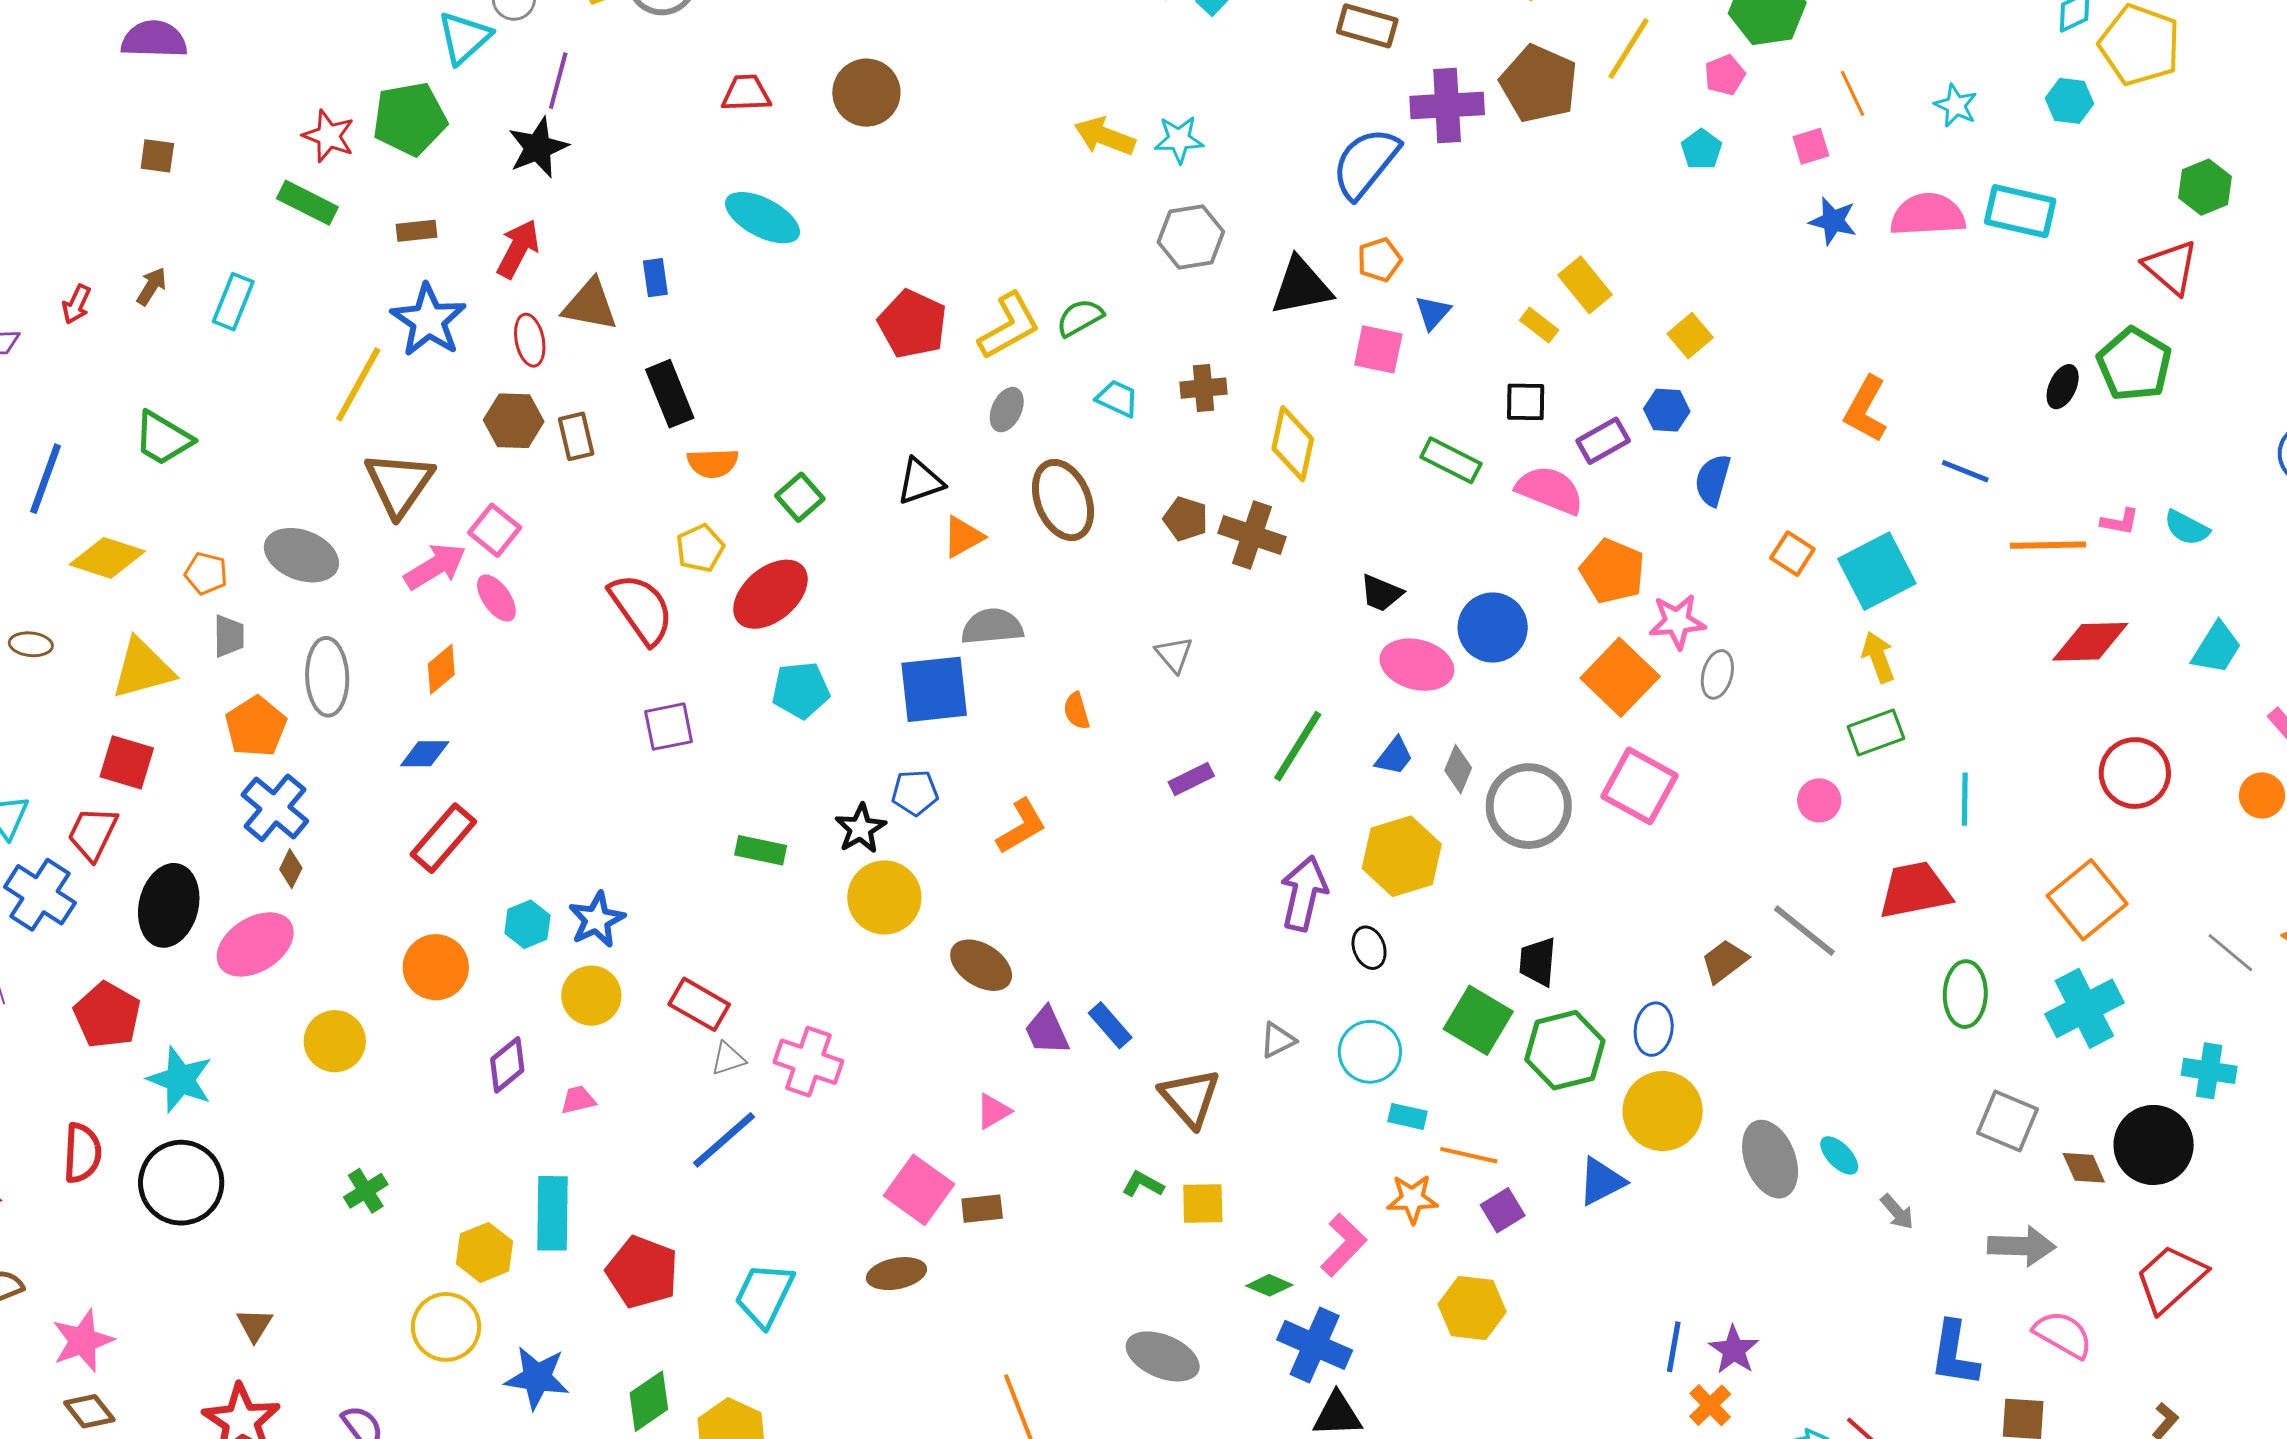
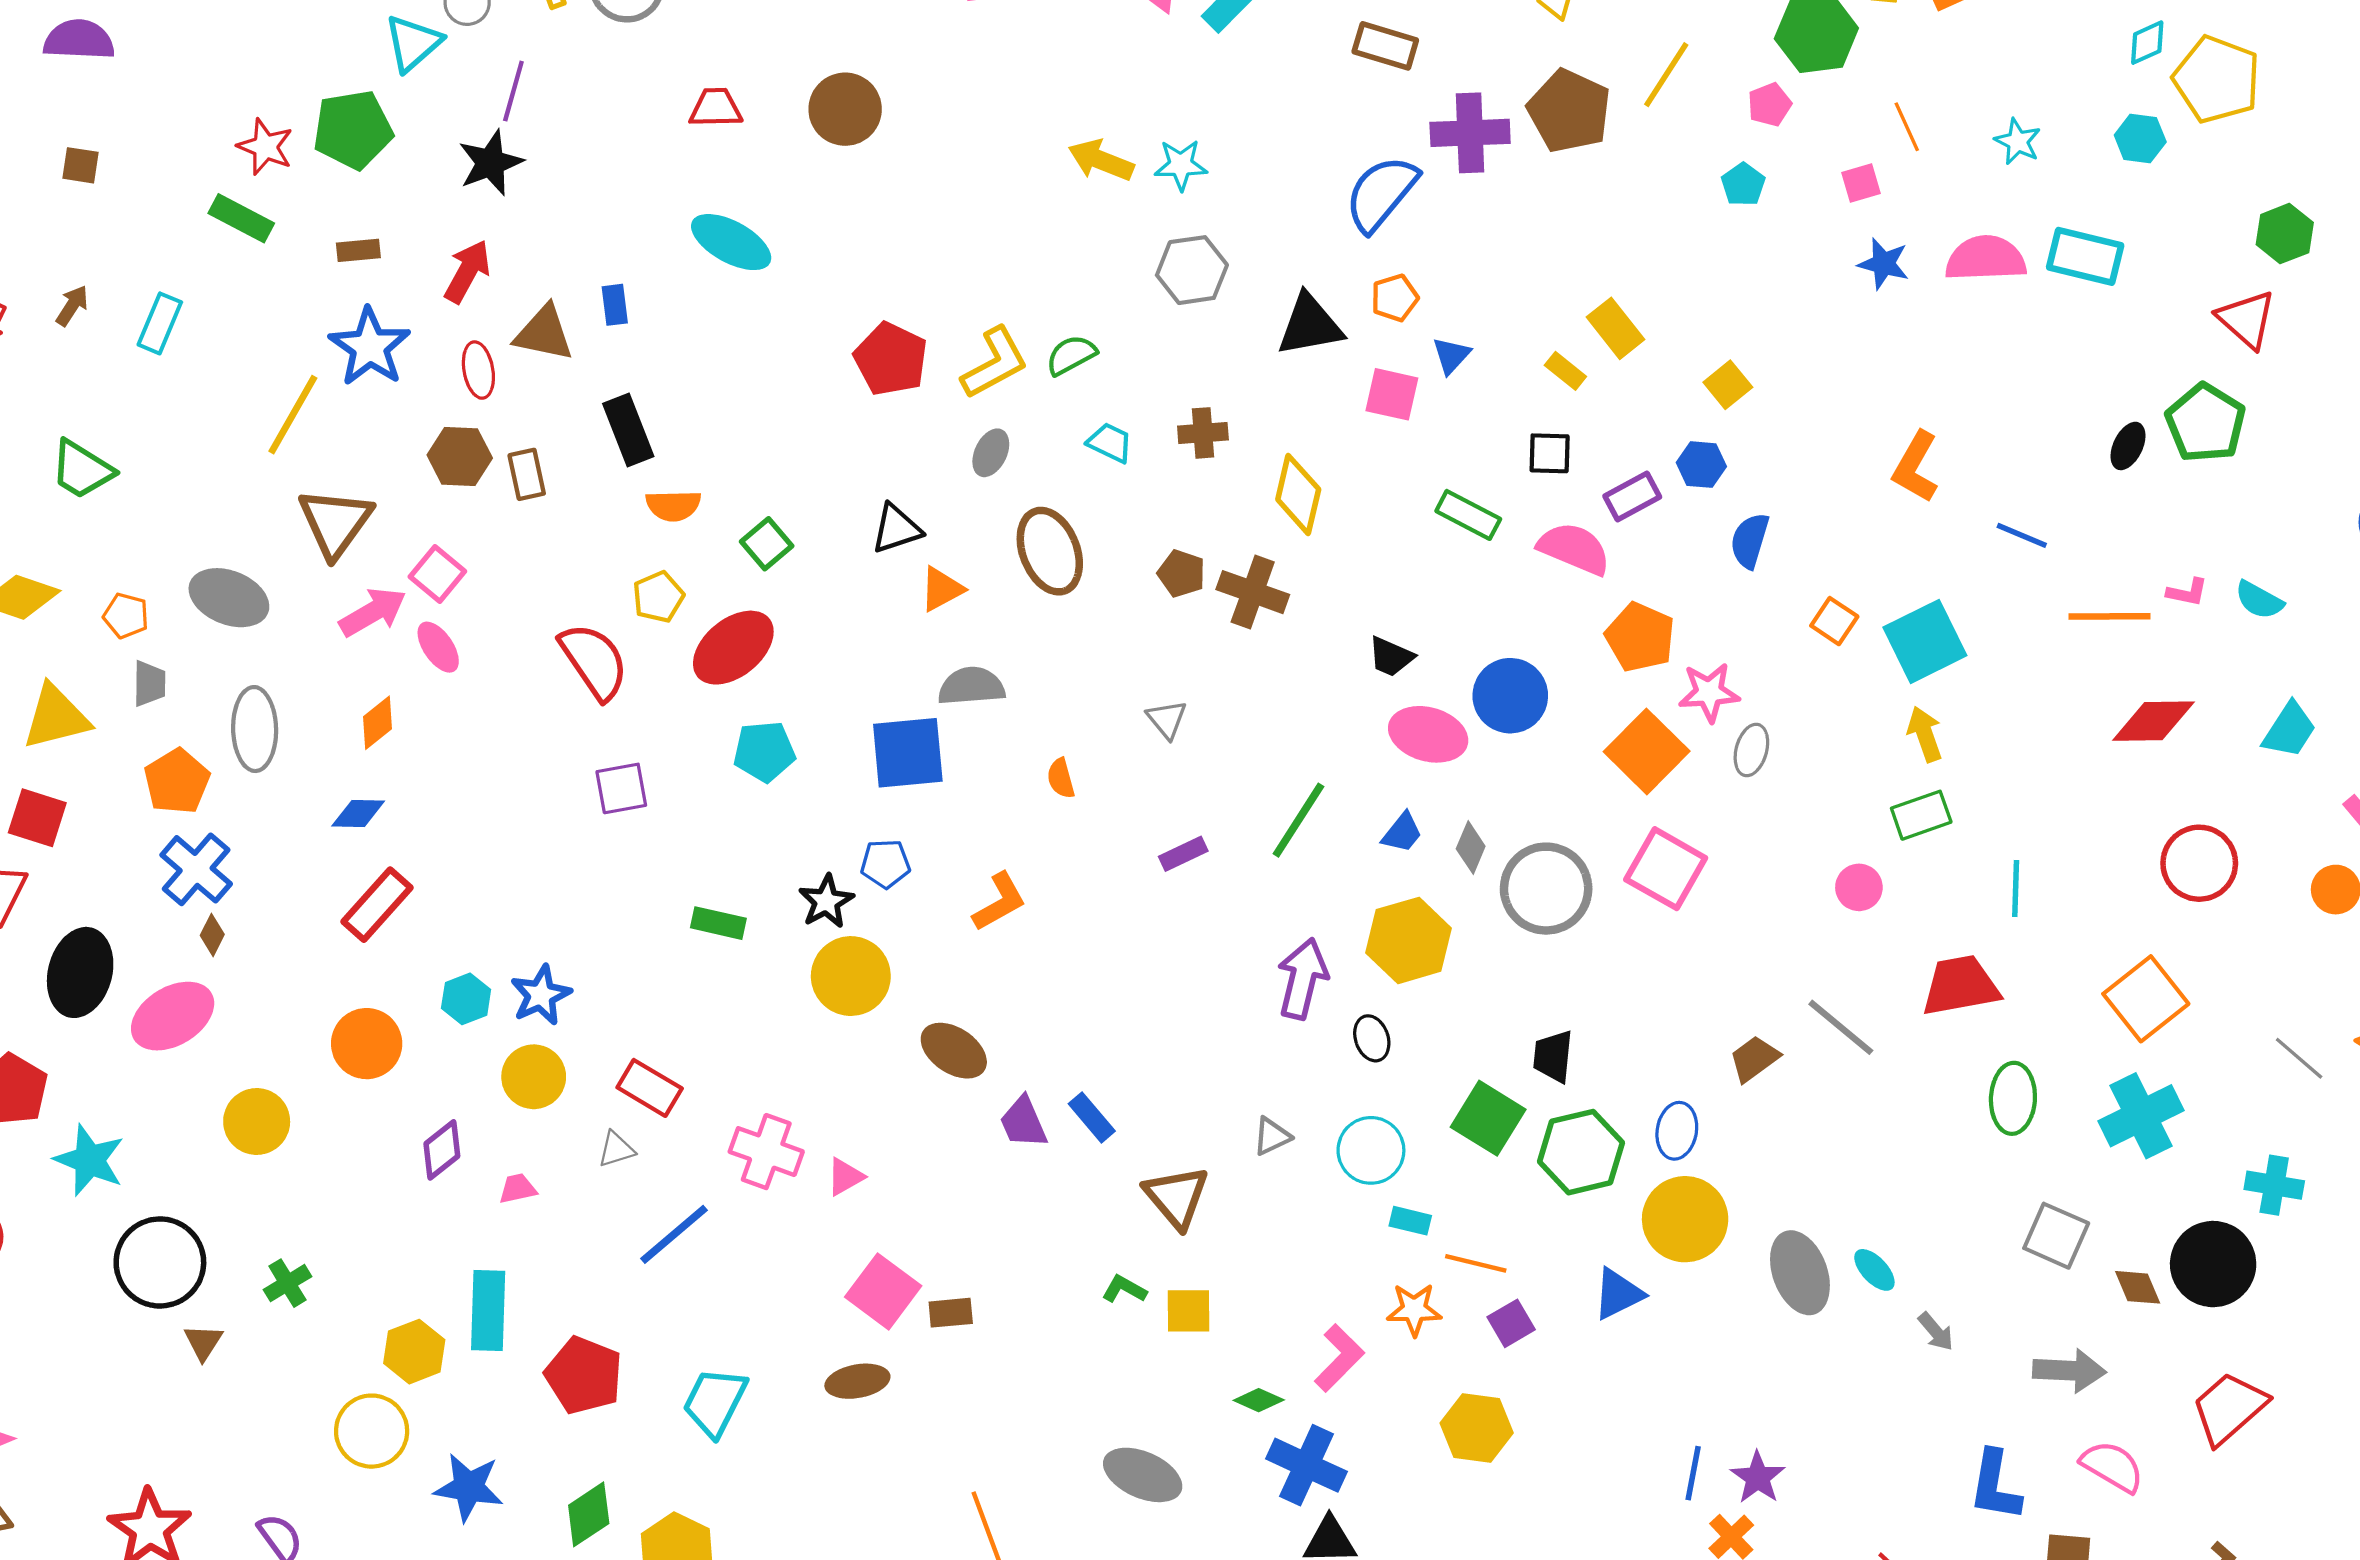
gray triangle: (728, 1059) -> (616, 1149), moved
pink triangle: (993, 1111) -> (845, 1177), moved
black circle: (181, 1183) -> (160, 1262), moved
brown triangle: (255, 1325) -> (203, 1342), moved

